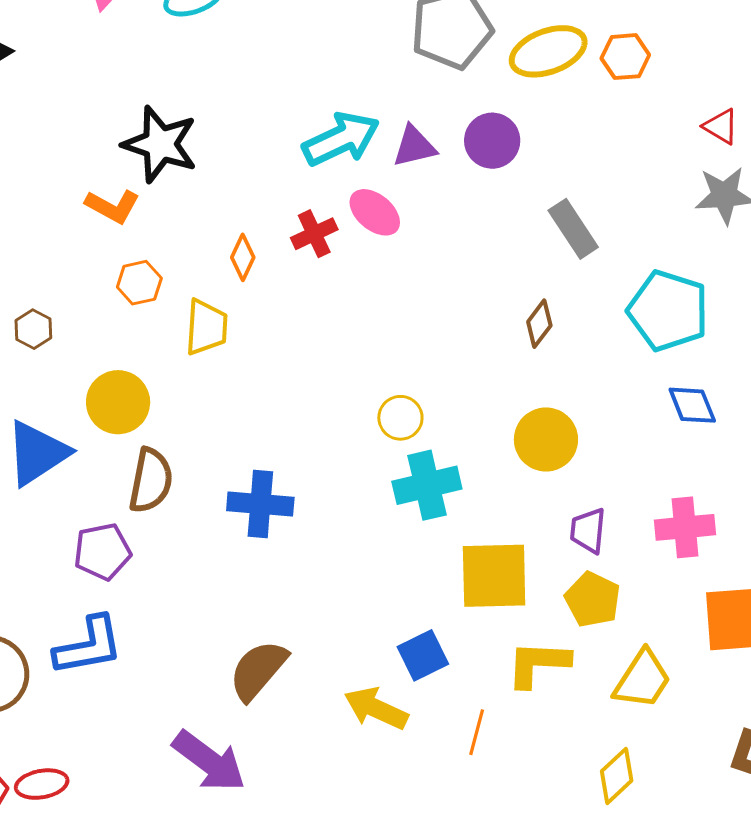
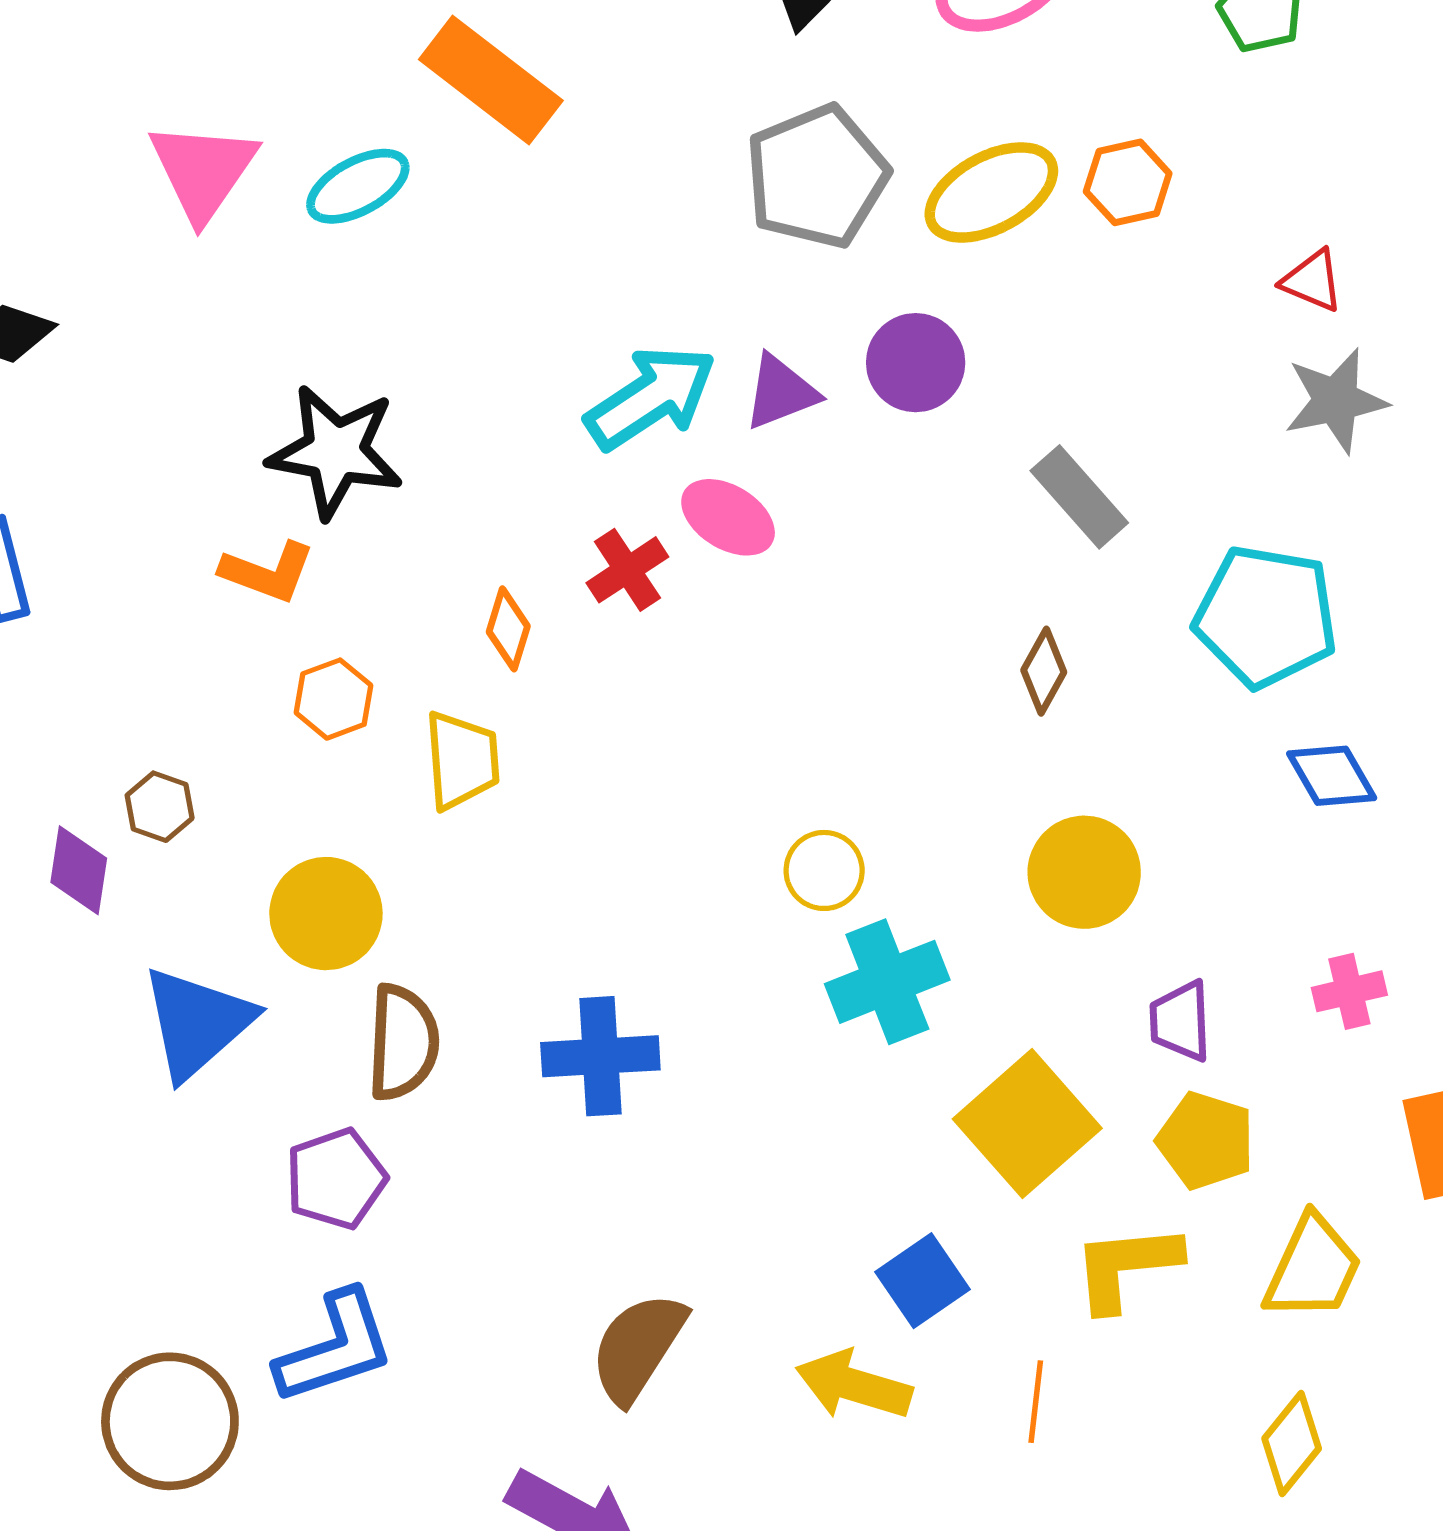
pink cross: (685, 527) -> (1349, 991), size x0.7
yellow square: (494, 576) -> (1027, 1124), turned -32

